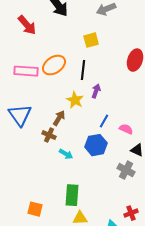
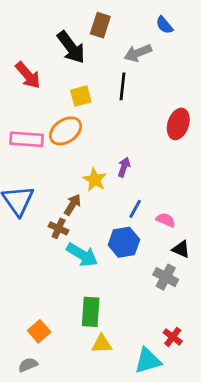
yellow square: (91, 40) -> (81, 96), moved
black line: (83, 70) -> (123, 86), moved
cyan arrow: (66, 154) -> (82, 255), size x1.6
orange square: (35, 209) -> (39, 331), turned 35
red cross: (131, 213) -> (173, 337), turned -32

